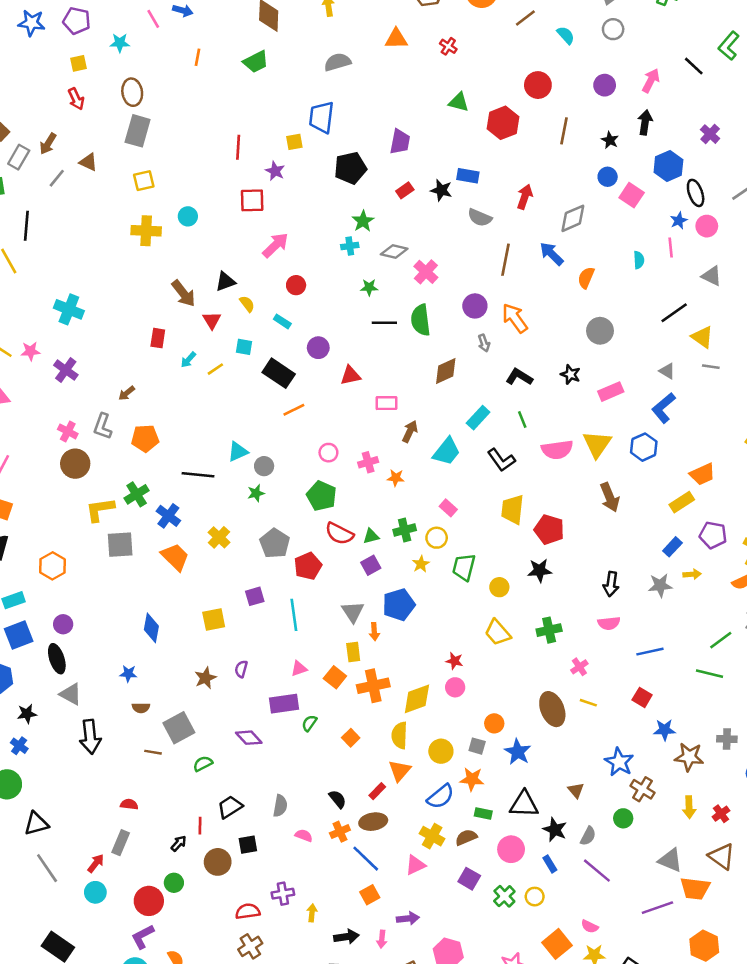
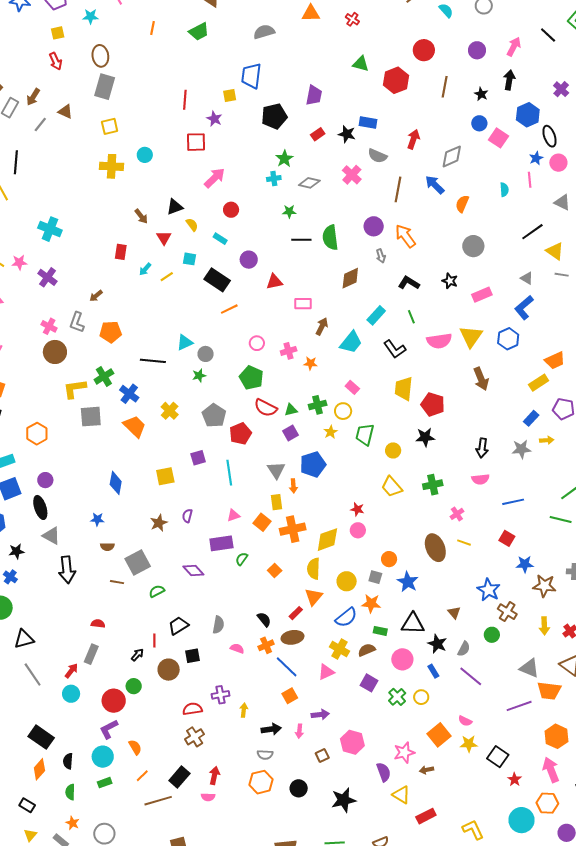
pink cross: (426, 272) -> (352, 175), moved
brown arrow: (183, 293) -> (141, 216), size x0.7

